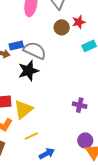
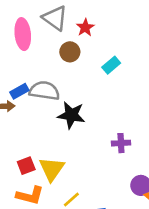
red star: (79, 22) -> (85, 27), moved
black star: (28, 71) -> (71, 115), moved, turned -30

